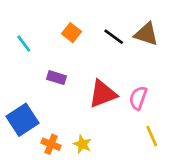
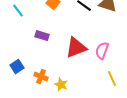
blue square: (22, 120) -> (17, 67), size x0.6
orange cross: (51, 144) -> (41, 77), moved

